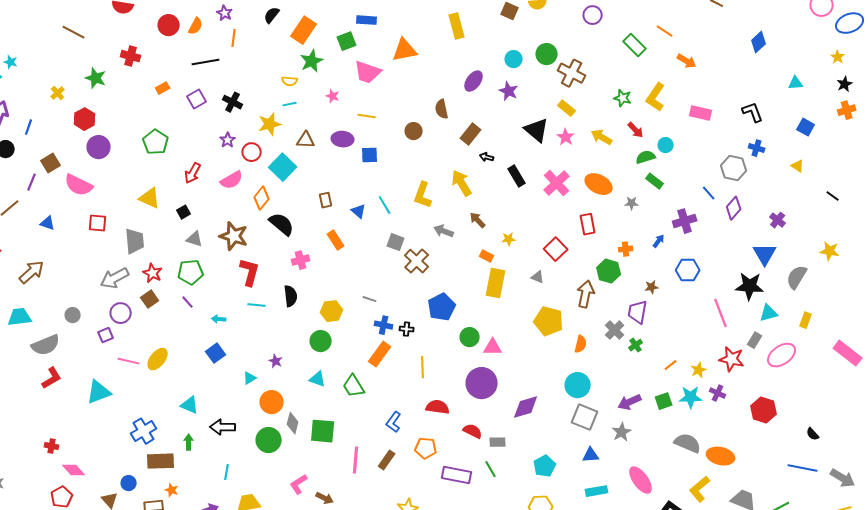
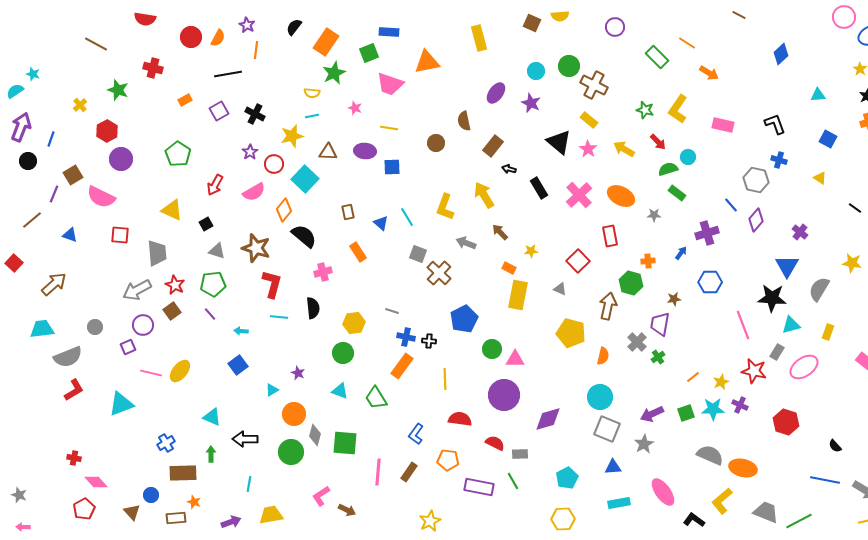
blue cross: (144, 431) -> (166, 443), size x0.7

